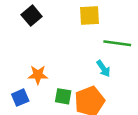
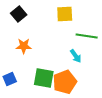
orange star: (38, 75) -> (24, 46), moved
green square: (63, 96) -> (44, 78), size x1.5

